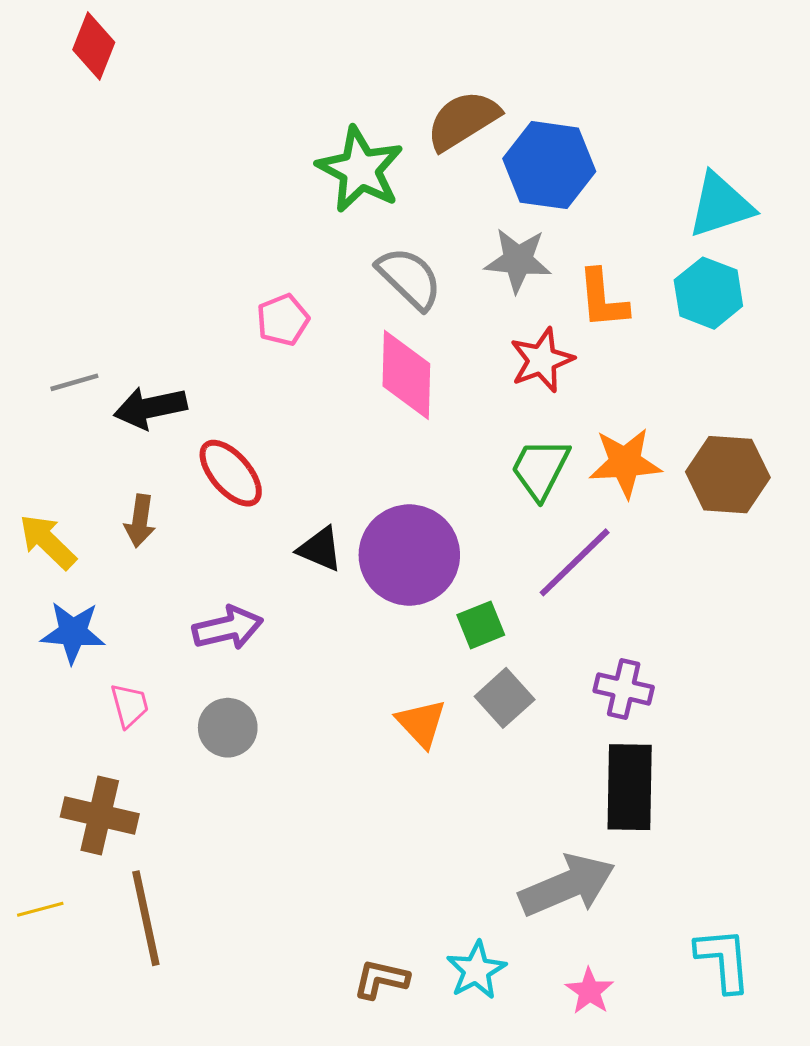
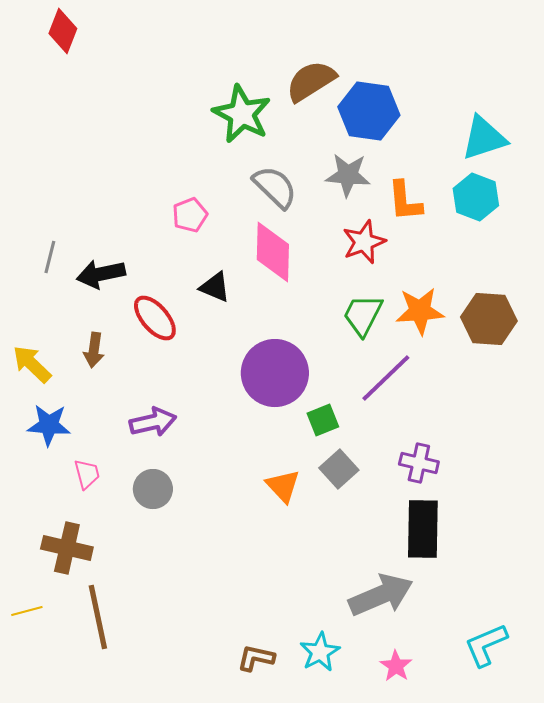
gray line: (74, 382) -> (50, 257), turned -60
black triangle: (320, 549) -> (215, 287), moved
cyan L-shape: (723, 960) -> (486, 645), turned -108

